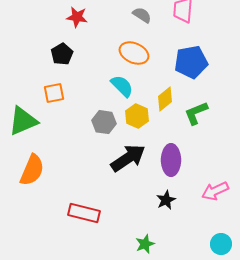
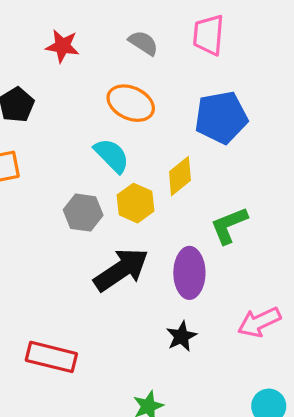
red star: (77, 17) -> (62, 46), moved
green L-shape: (196, 113) -> (229, 225), moved

